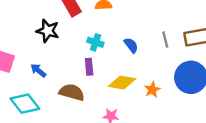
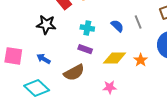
gray line: (165, 40) -> (138, 22), moved
purple rectangle: (89, 67) -> (85, 49), turned -56
brown semicircle: (72, 92) -> (74, 73), turned 145

